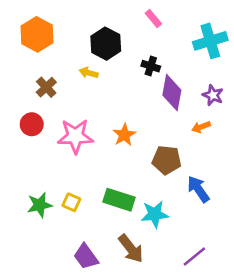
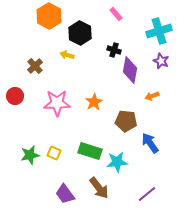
orange hexagon: (37, 34) -> (49, 16), moved
purple star: (213, 95) -> (161, 61), moved
red circle: (32, 124) -> (15, 96), moved

